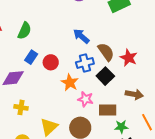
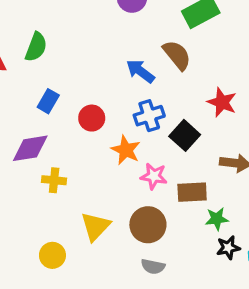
green semicircle: (25, 31) -> (36, 47), moved
brown semicircle: (106, 52) -> (177, 55), moved
blue rectangle: (31, 57) -> (48, 101), moved
yellow cross: (21, 107) -> (54, 180), moved

